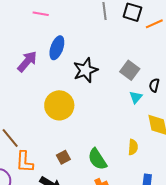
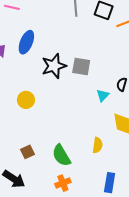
gray square: (130, 70) -> (81, 66), moved, turned -30
yellow circle: (59, 105) -> (26, 100), size x0.6

